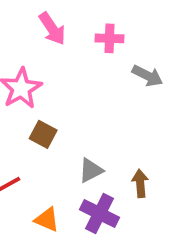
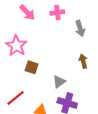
gray arrow: (148, 76) -> (80, 28), turned 56
brown arrow: (140, 183) -> (83, 61), moved

